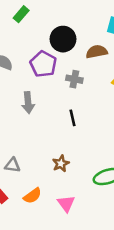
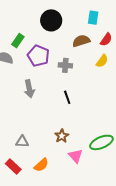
green rectangle: (21, 14) -> (18, 41), moved
black circle: (63, 39) -> (51, 20), moved
pink triangle: (66, 204) -> (76, 156), moved

